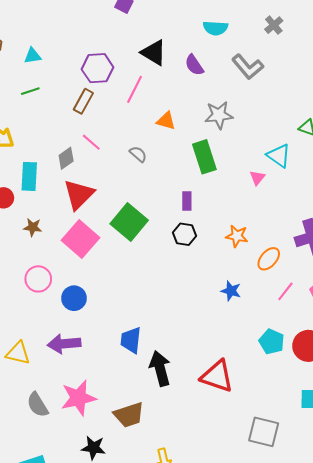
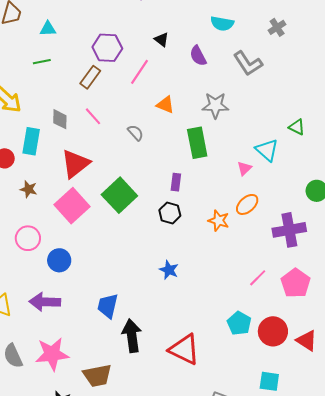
black triangle: (154, 53) -> (162, 40), size x0.6
gray diamond: (66, 158) -> (60, 119), moved, turned -60
orange ellipse: (269, 259) -> (247, 204), moved
blue star: (231, 291) -> (169, 270), moved

